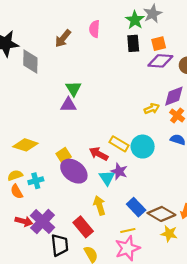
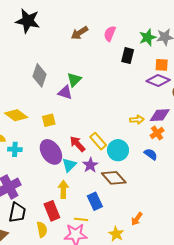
black rectangle: (133, 43) -> (128, 56), moved
gray diamond: (30, 61) -> (40, 75), moved
yellow square: (64, 155) -> (49, 120), moved
cyan triangle: (107, 178) -> (69, 165), moved
brown diamond: (161, 214) -> (114, 178), moved
red rectangle: (83, 227) -> (52, 211), moved

